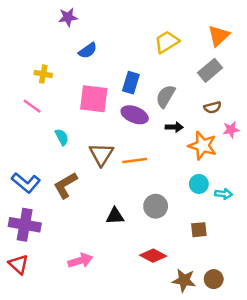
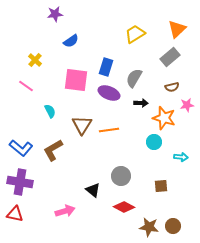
yellow cross: (43, 74) -> (35, 60), turned 32
cyan circle: (199, 184) -> (154, 142), moved
gray circle: (156, 206) -> (121, 176), moved
black triangle: (115, 216) -> (93, 190), moved, turned 42
red triangle: (18, 264) -> (15, 214), turned -30

